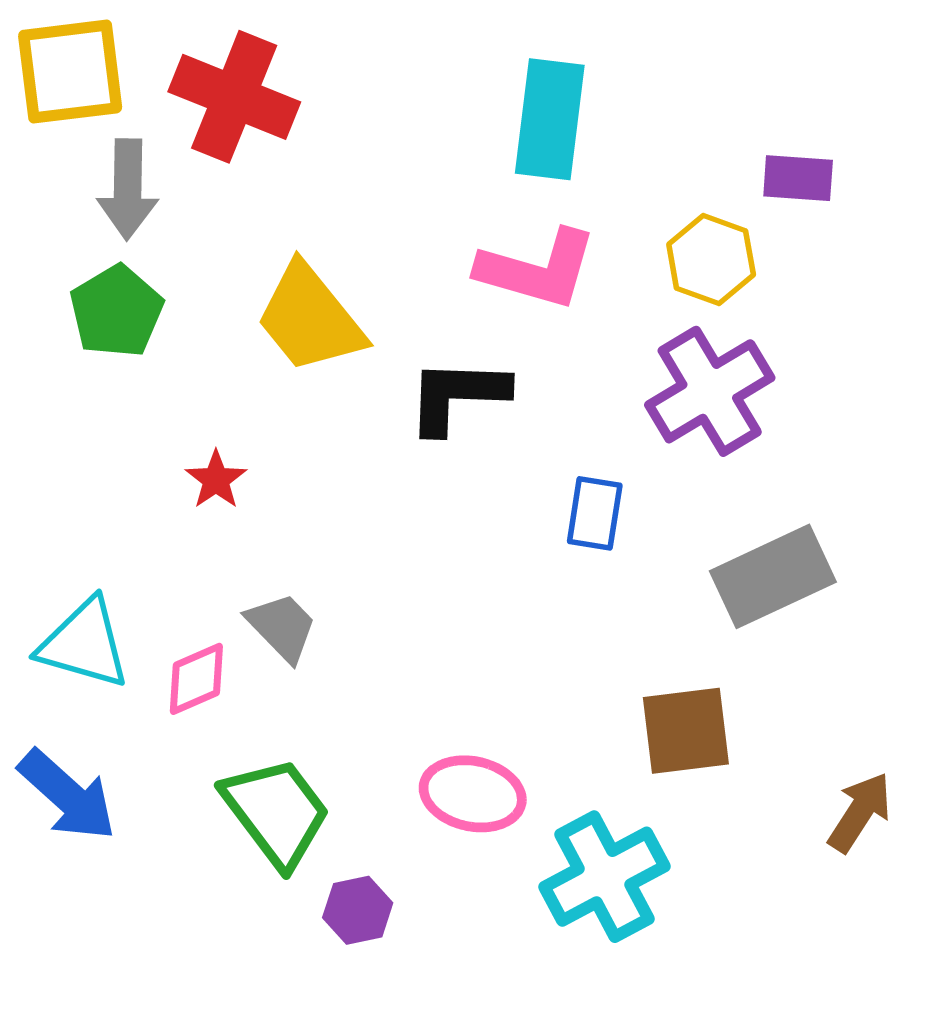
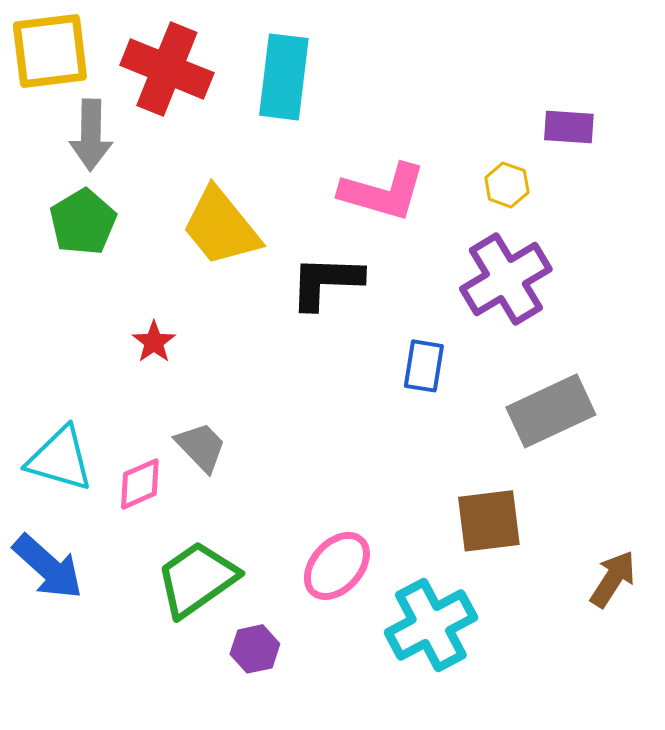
cyan rectangle: (550, 119) -> (284, 77), moved
yellow hexagon: (711, 259) -> (507, 185), size x0.7
pink ellipse: (473, 794) -> (337, 566), turned -60
green trapezoid: (276, 812) -> (197, 579), turned -88

